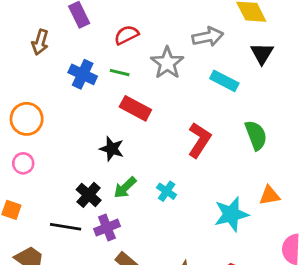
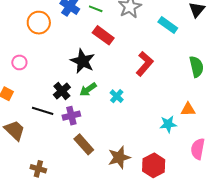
orange circle: (27, 119) -> (39, 23), moved
green semicircle: (256, 135) -> (196, 67), moved
black star: (112, 149) -> (83, 61), size x1.4
cyan star: (231, 214) -> (168, 124), moved, size x0.7

